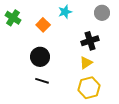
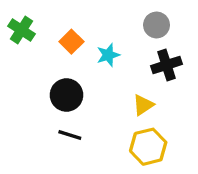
cyan star: (65, 12) -> (108, 55), moved
gray circle: (102, 13) -> (157, 25), moved
black cross: (90, 41) -> (167, 65), moved

